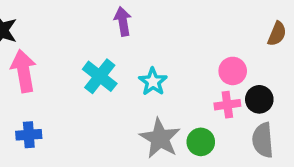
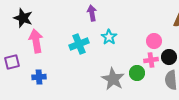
cyan cross: (100, 76) -> (79, 44), turned 30
cyan star: (153, 82) -> (109, 37), moved
green circle: (201, 142) -> (137, 73), moved

